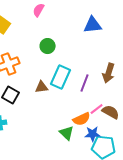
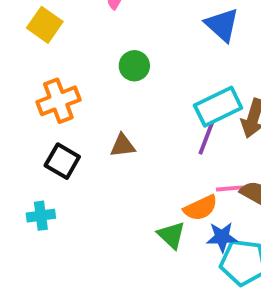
blue triangle: (93, 25) -> (222, 25), turned 48
cyan rectangle: (61, 77) -> (218, 107), moved, turned 40
pink line: (97, 109) -> (230, 188), turned 32

